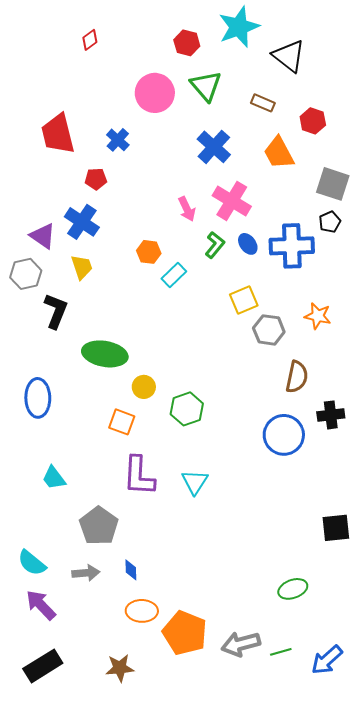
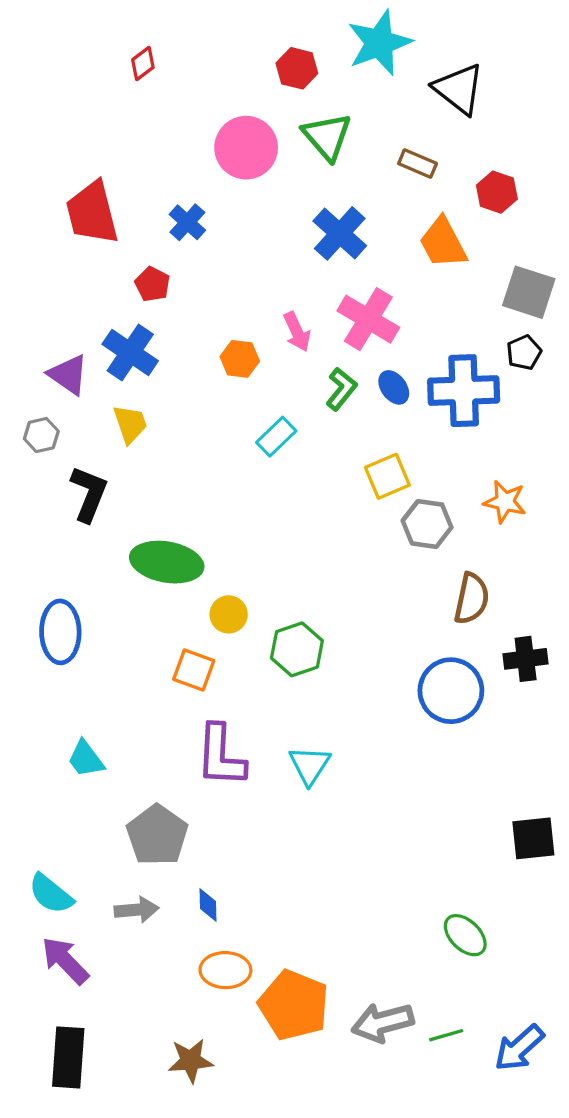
red pentagon: (96, 179) -> (152, 284), turned 30
orange hexagon: (149, 252) -> (240, 359), moved
gray hexagon: (26, 274) -> (41, 435), size x0.7
green ellipse: (293, 589) -> (465, 935), turned 64
black rectangle: (43, 666) -> (68, 1057), turned -54

